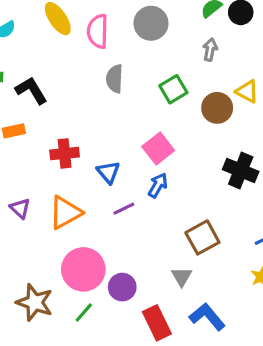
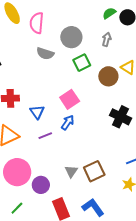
gray circle: (151, 23) -> (71, 37), moved
gray semicircle: (115, 79) -> (45, 54), turned -78
brown square: (202, 237) -> (94, 171), moved
gray triangle: (182, 277) -> (71, 171), moved
green line: (84, 312) -> (17, 208), moved

